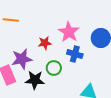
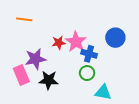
pink star: (69, 32) -> (76, 42), moved
green circle: (54, 68) -> (87, 73), moved

